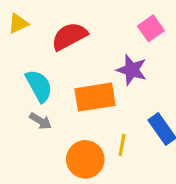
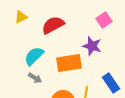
cyan semicircle: (39, 86) -> (34, 56), turned -105

